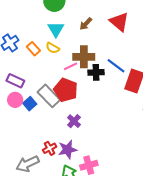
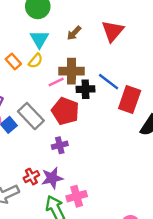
red triangle: (119, 22) -> (113, 31), turned 30
yellow semicircle: (53, 48) -> (36, 61), turned -80
red pentagon: (66, 90) -> (65, 111), moved
purple cross: (74, 121) -> (60, 145), turned 32

